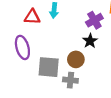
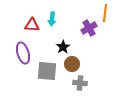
black star: (90, 41) -> (63, 47), moved
gray cross: (70, 80) -> (80, 83), moved

